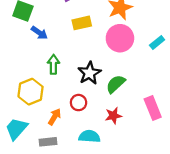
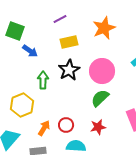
pink circle: (120, 38) -> (102, 71), moved
black star: (89, 73) -> (69, 70), moved
red circle: (79, 103) -> (66, 125), moved

